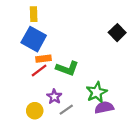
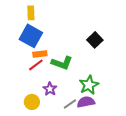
black square: (117, 33) -> (95, 40), moved
purple semicircle: (104, 107) -> (86, 102), moved
gray line: (66, 110) -> (70, 104), moved

